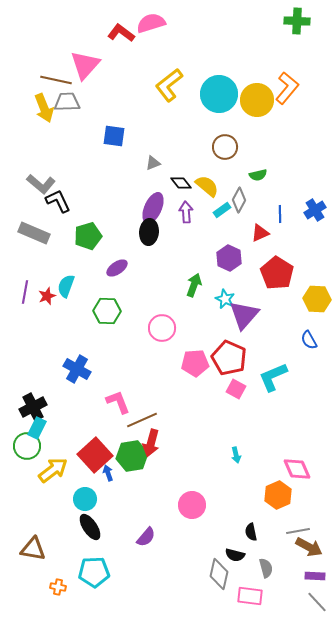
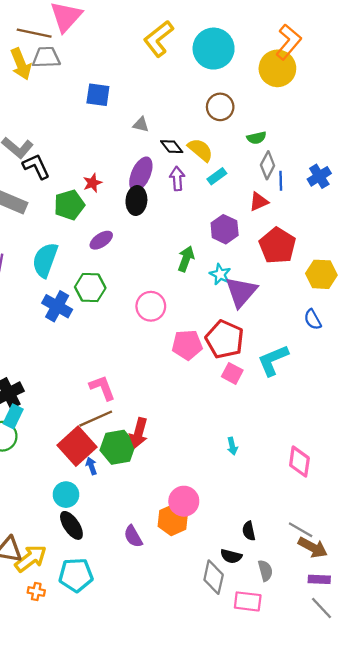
yellow circle: (257, 100) -> (277, 68), moved
gray triangle: (153, 163) -> (141, 125), turned 35
gray diamond: (239, 200) -> (268, 165), moved
cyan semicircle: (66, 286) -> (45, 260), size x1.4
red star: (47, 296) -> (92, 183), moved
blue cross: (77, 369) -> (57, 306), moved
brown line: (142, 420) -> (96, 419), moved
pink diamond: (297, 469) -> (299, 462), turned 32
yellow arrow: (53, 470) -> (31, 558), moved
orange hexagon: (278, 495) -> (173, 520), moved
gray line: (298, 531) -> (301, 530), turned 40
purple semicircle: (146, 537) -> (133, 536), turned 110

